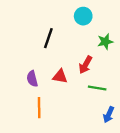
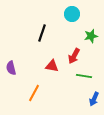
purple semicircle: (32, 79) -> (11, 68), moved
orange line: (39, 108) -> (34, 93), turned 30

